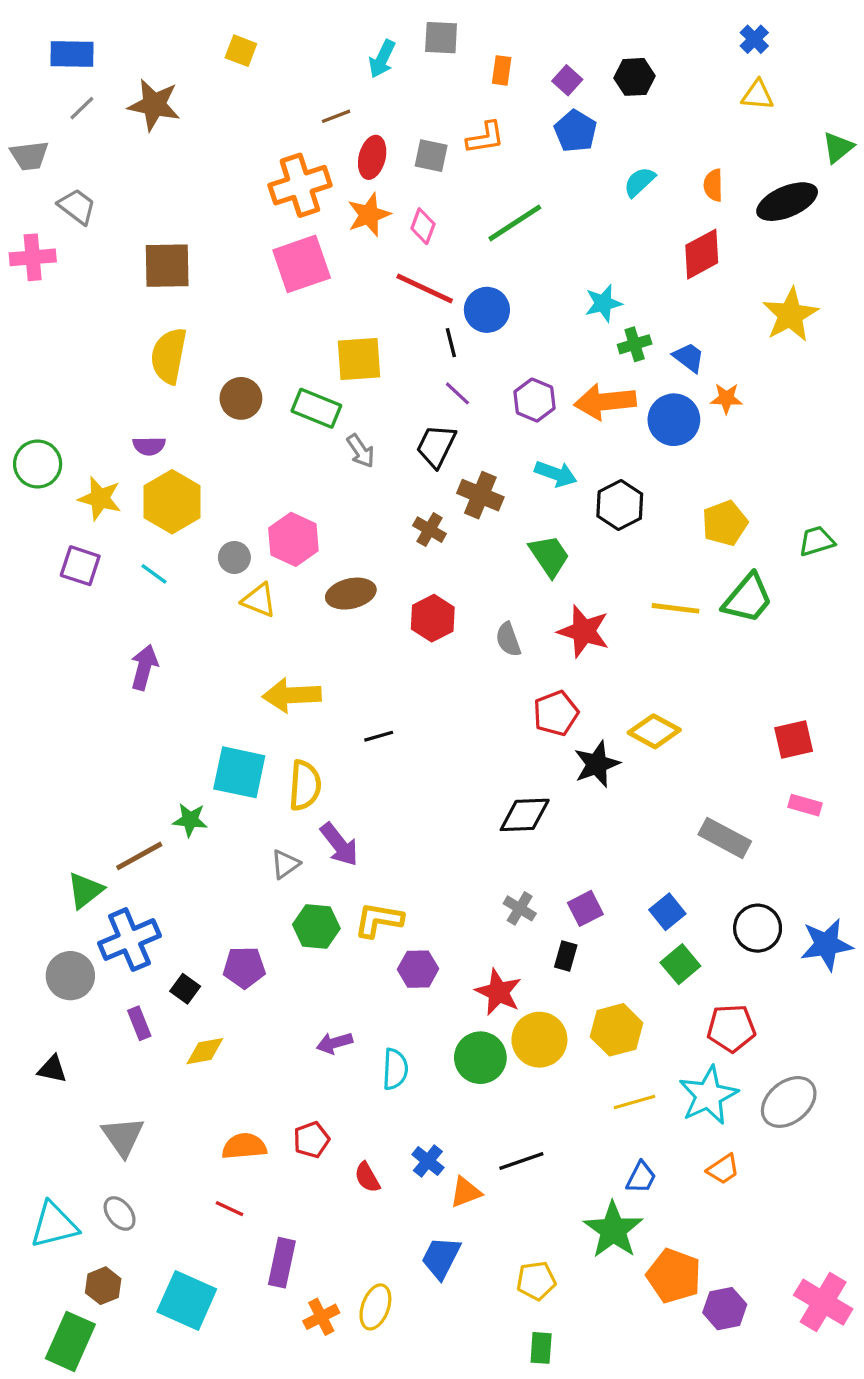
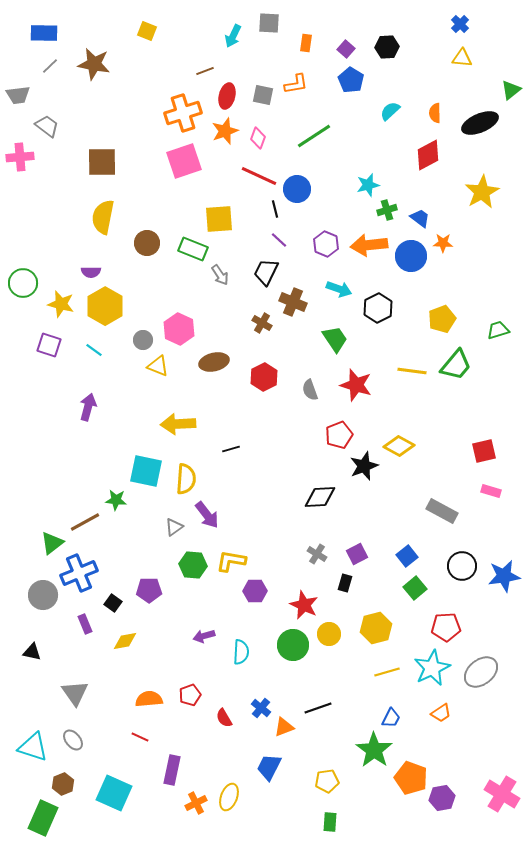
yellow circle: (539, 1040) -> (329, 634), size x0.7
cyan triangle: (54, 1225) -> (33, 747), turned 32

